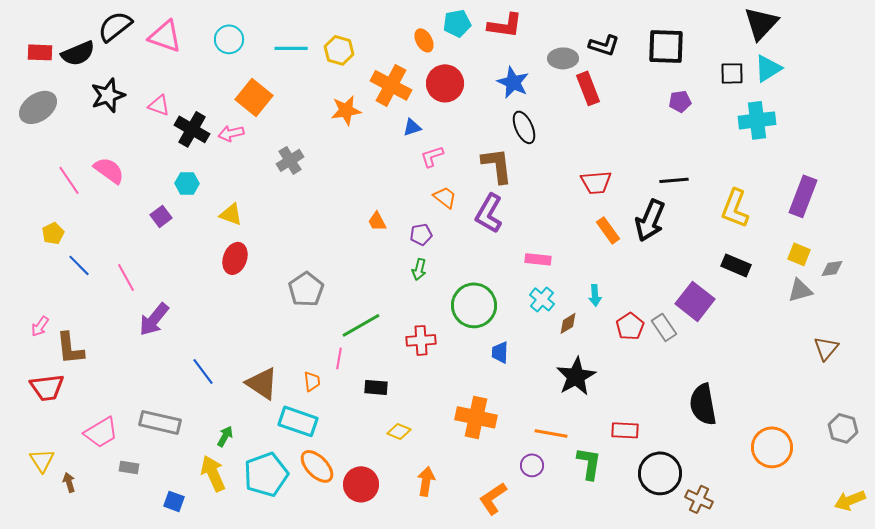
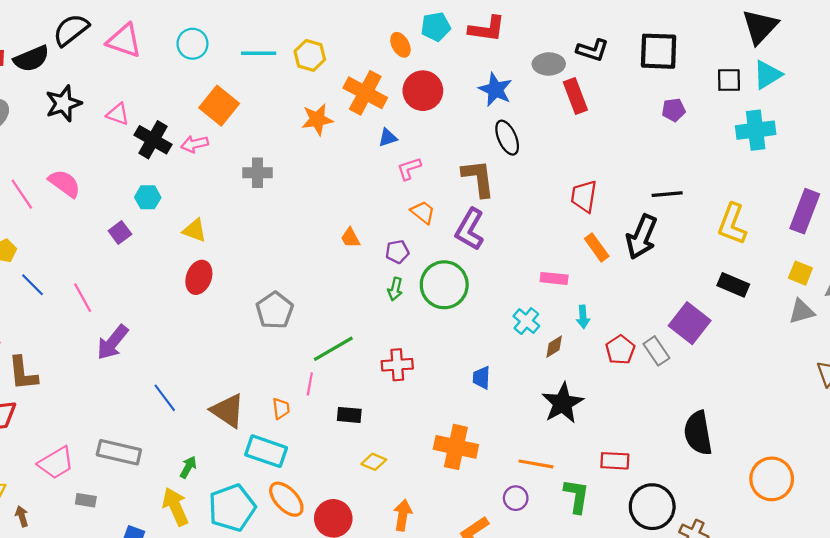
gray cross: (290, 160) -> (258, 173), turned 32
red trapezoid: (596, 182) -> (584, 196), turned 104
pink rectangle: (538, 259) -> (554, 278), moved
green circle: (474, 305) -> (444, 285), moved

